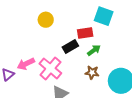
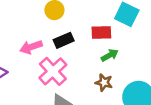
black rectangle: (70, 46) -> (64, 40), moved
pink arrow: (26, 64) -> (31, 47), moved

